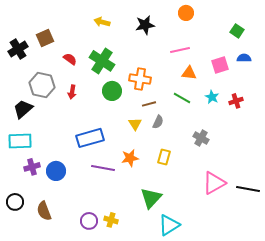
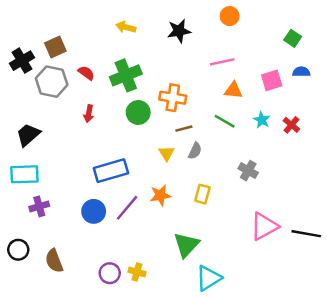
green cross: (102, 61) -> (126, 75), turned 35
gray hexagon: (42, 85) -> (52, 82), moved
red cross: (236, 101) -> (291, 125), turned -32
purple line: (103, 168) -> (127, 208), turned -60
blue circle: (56, 171) -> (94, 211), moved

